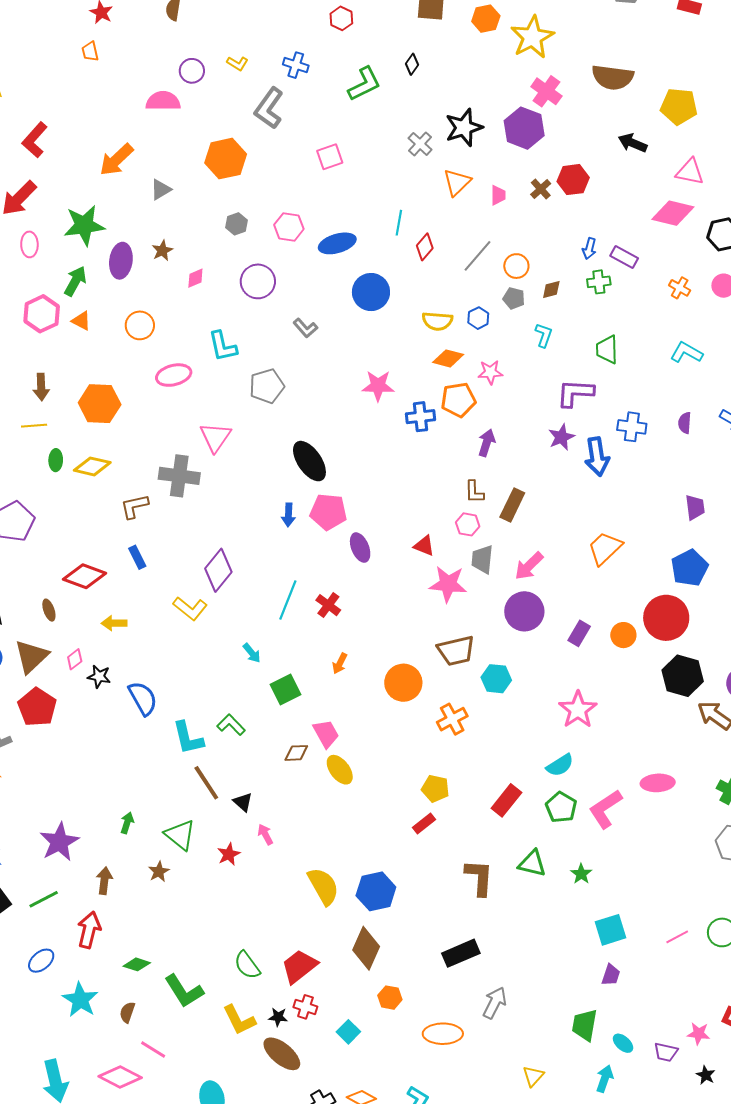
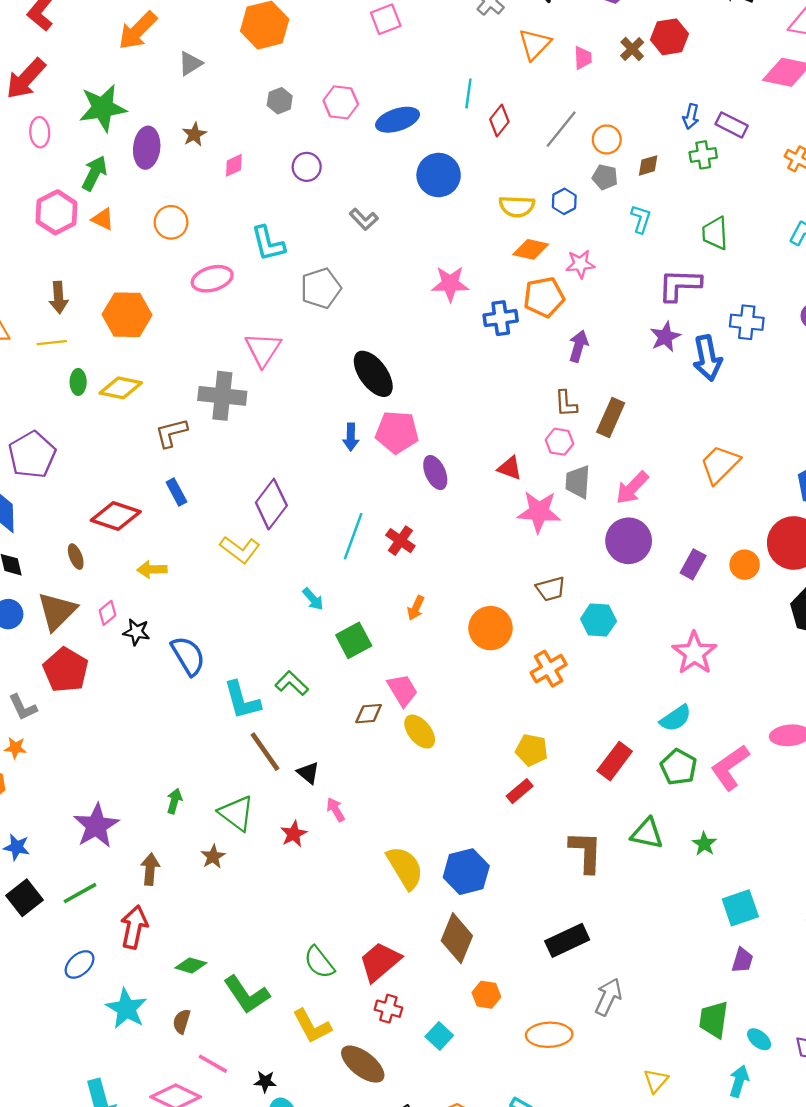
purple circle: (258, 281) -> (307, 167), size x0.7
brown trapezoid: (456, 651) -> (551, 589), size x0.7
black star: (278, 1017) -> (265, 1081), moved

